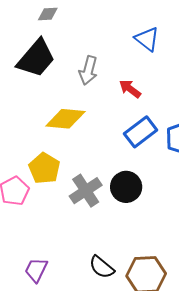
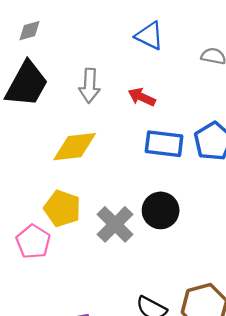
blue rectangle: (141, 132) -> (164, 144), turned 56

